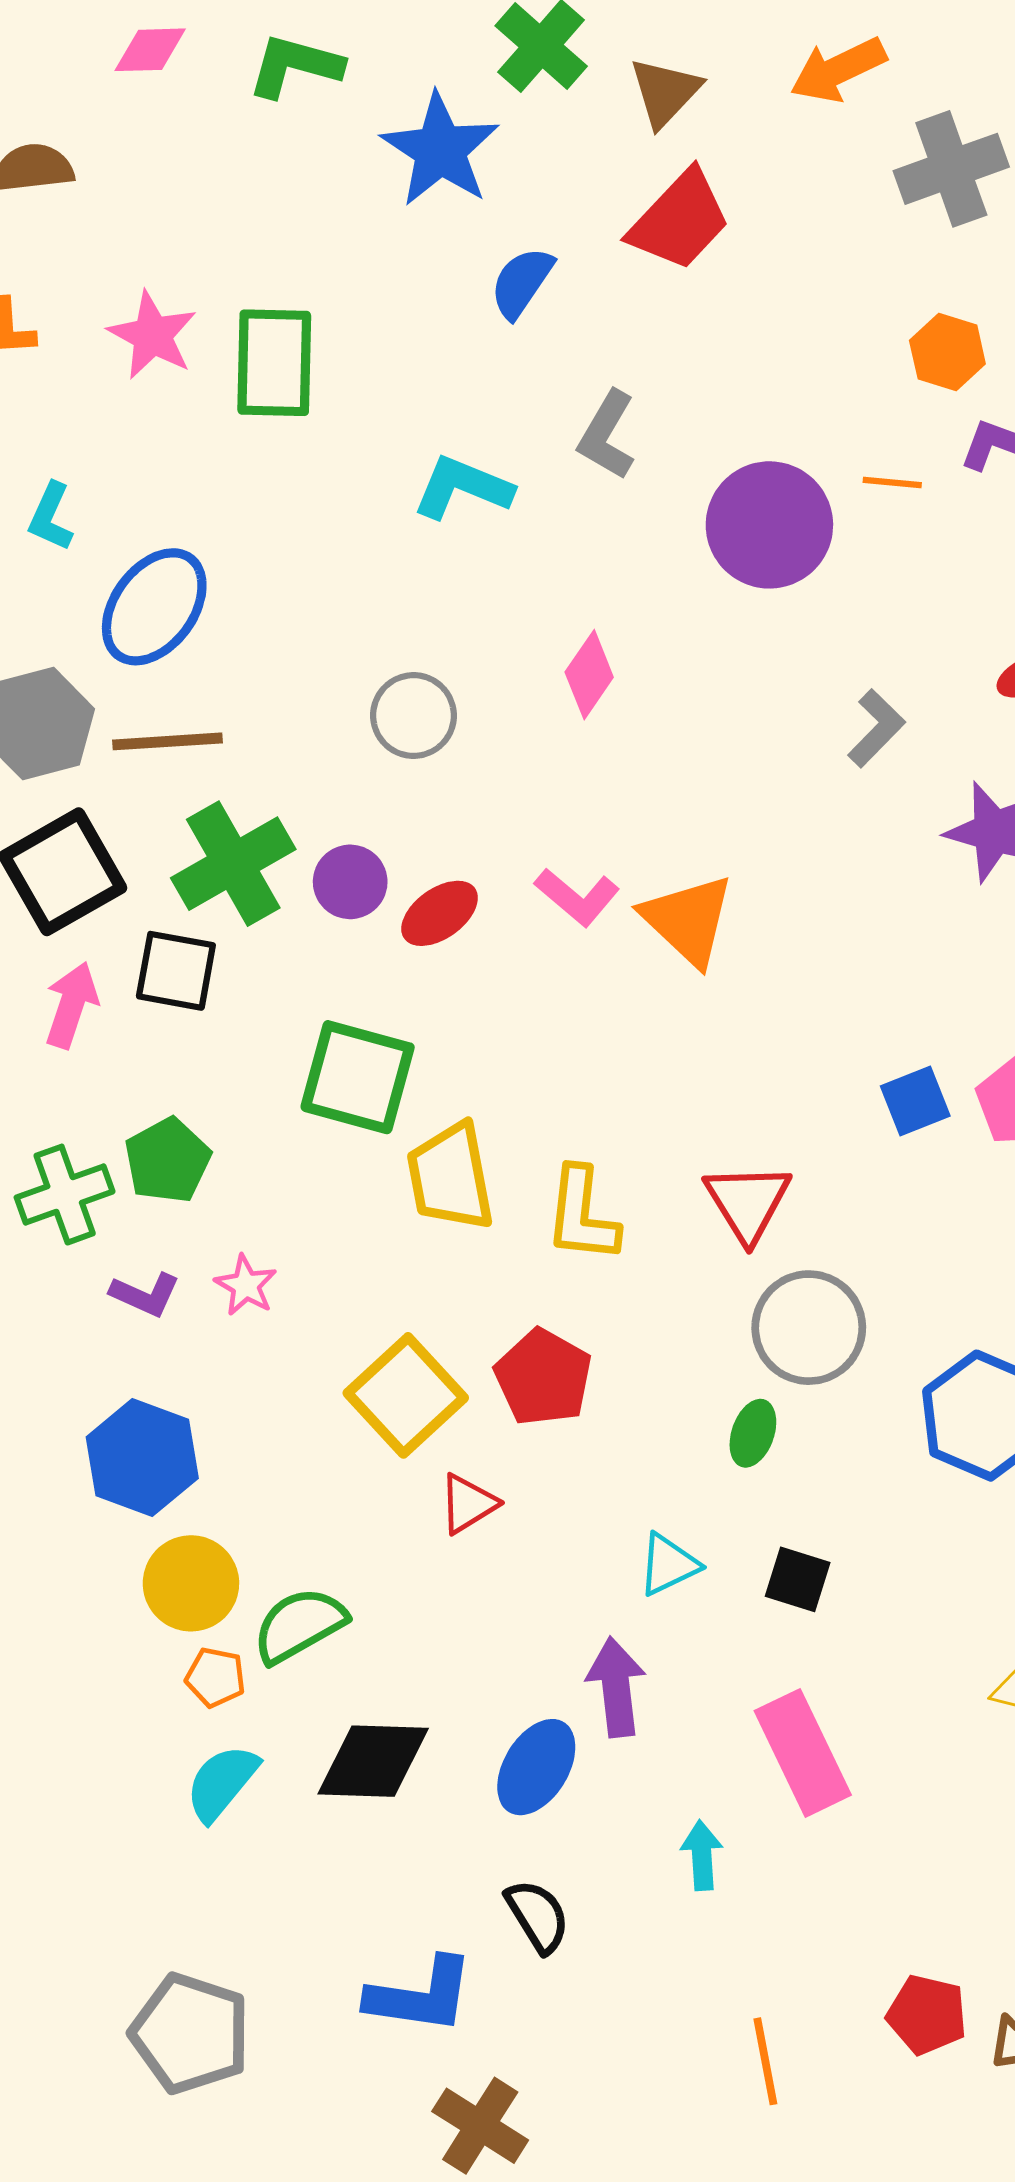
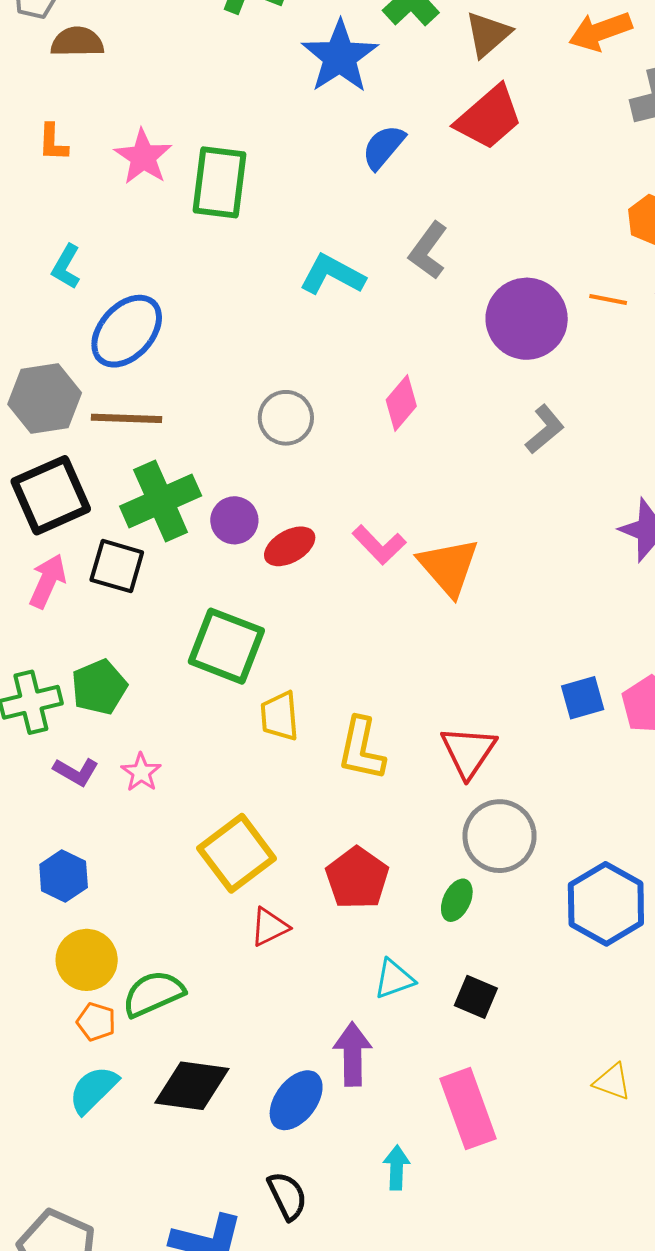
gray L-shape: (876, 728) -> (545, 429), moved
yellow trapezoid: (450, 1177) -> (280, 716), size x0.7
red pentagon: (543, 1377) -> (357, 878), moved
blue hexagon: (142, 1458) -> (64, 876), size x0.7

